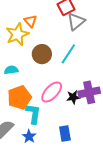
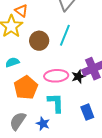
pink ellipse: (52, 92) -> (56, 76), turned 55
cyan L-shape: (33, 114) -> (56, 103), moved
blue rectangle: (65, 133) -> (87, 112), moved

